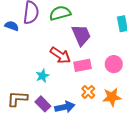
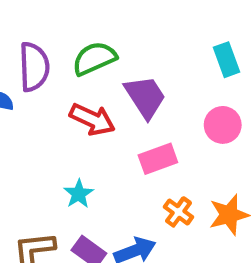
red arrow: (60, 55) -> (92, 119), moved
pink circle: (114, 64) -> (223, 125), moved

